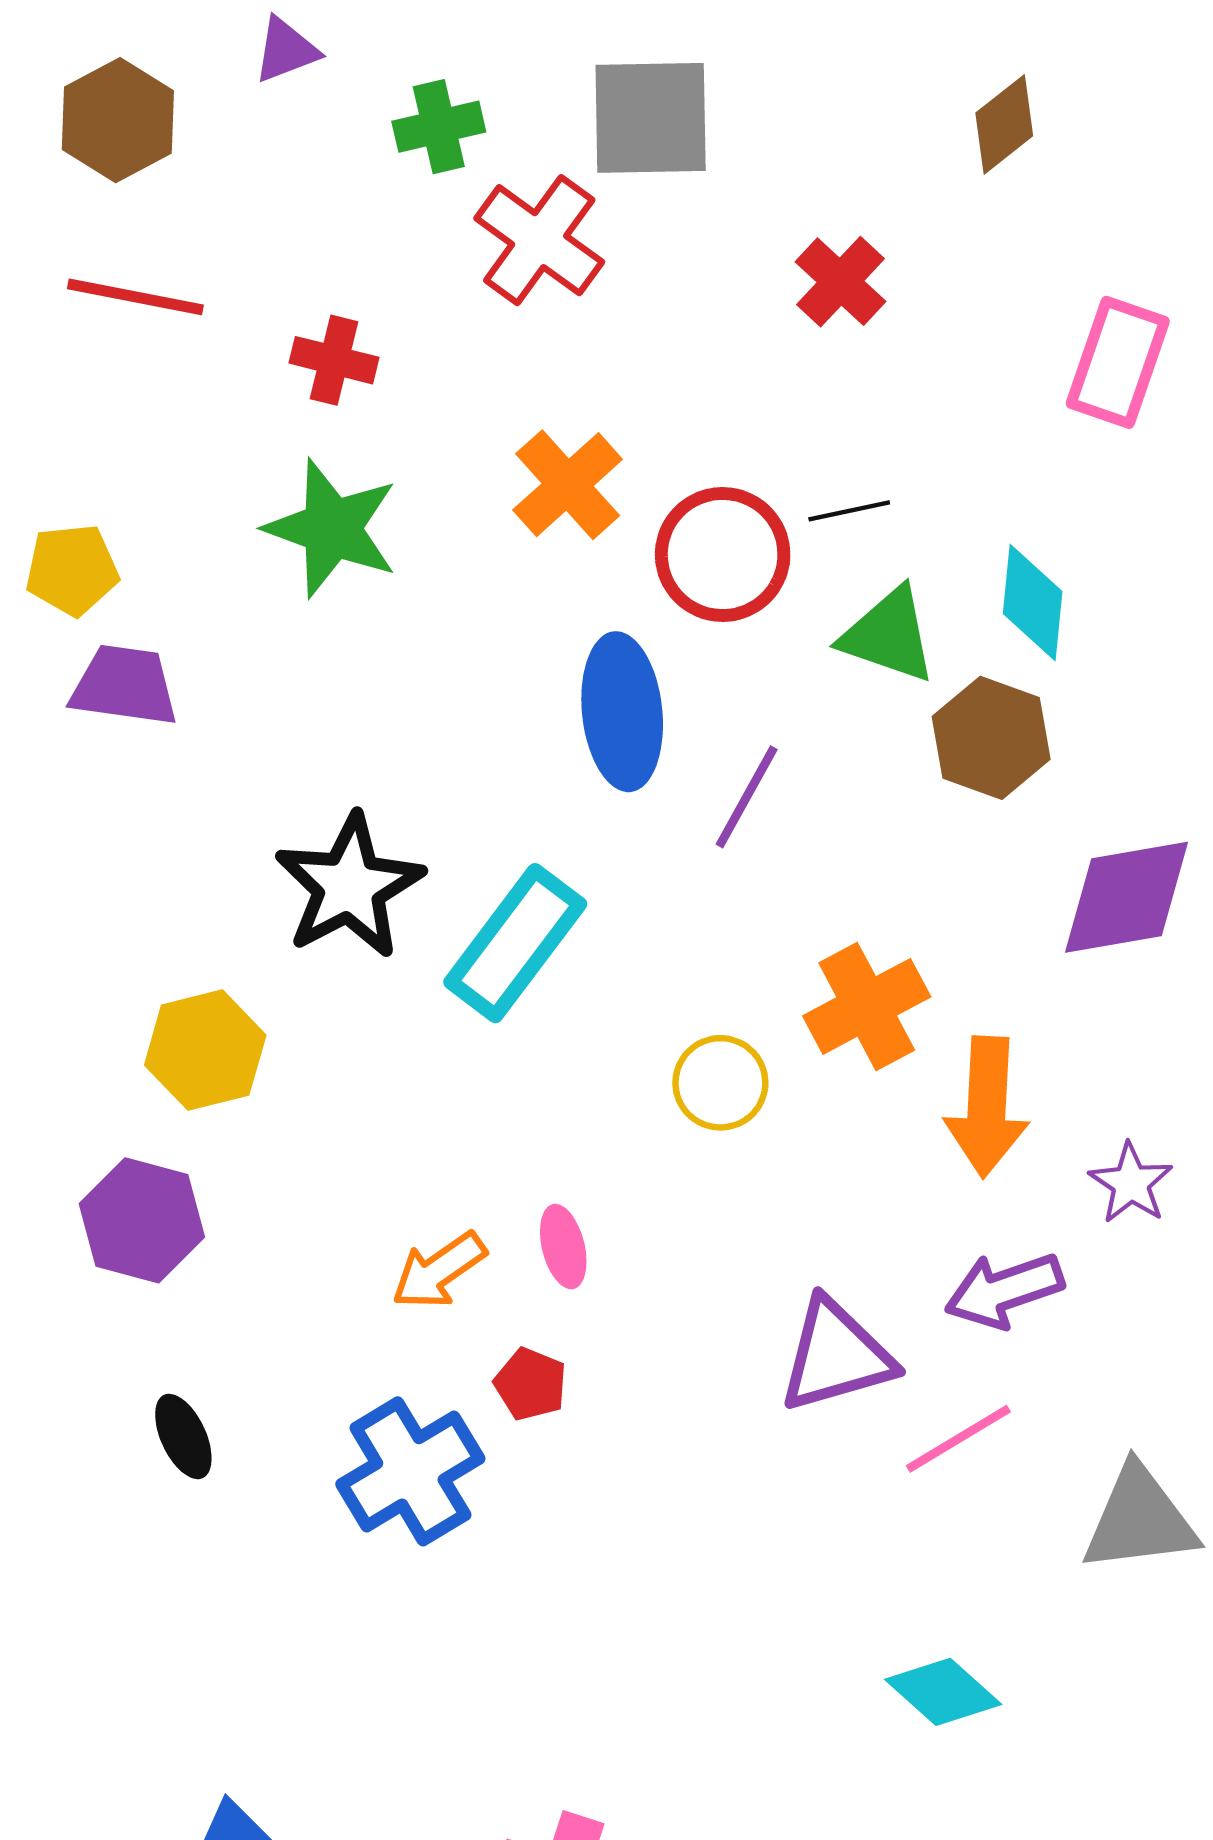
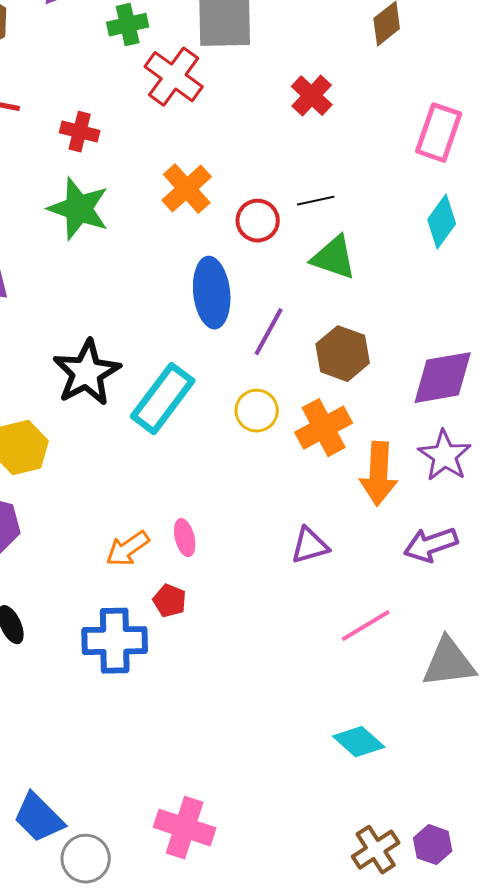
red circle: (723, 555) -> (258, 221), size x0.7
cyan diamond: (1033, 603) -> (442, 222), moved, turned 30
brown hexagon: (991, 738) -> (343, 354), moved
yellow circle: (720, 1083) -> (257, 411), moved
purple star: (1131, 1183) -> (445, 456), moved, size x1.4
purple arrow: (1004, 1290) -> (431, 545), moved
purple triangle: (836, 1356) -> (310, 546), moved, size x0.7
blue cross: (410, 1471) -> (115, 641), turned 30

